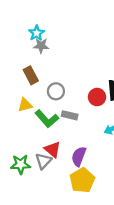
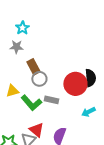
gray star: (41, 46) -> (16, 47), moved
brown rectangle: (31, 75) -> (33, 67), moved
red circle: (97, 97) -> (75, 84), size x1.5

